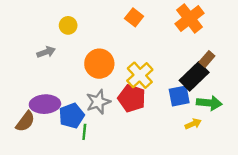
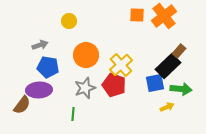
orange square: (134, 17) -> (137, 15), moved, turned -35
yellow circle: (68, 25) -> (69, 21), moved
blue pentagon: (72, 116) -> (48, 67), moved, turned 30

